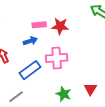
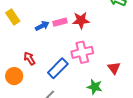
blue arrow: (30, 41) -> (42, 26), moved
red triangle: (90, 89) -> (114, 68), moved

